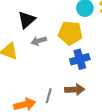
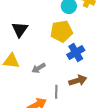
gray arrow: (39, 41) -> (39, 68), moved

